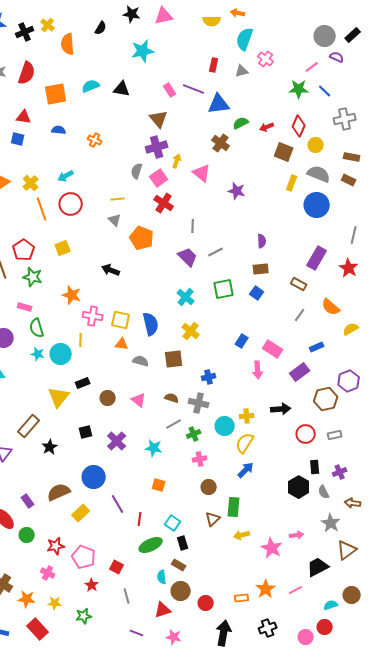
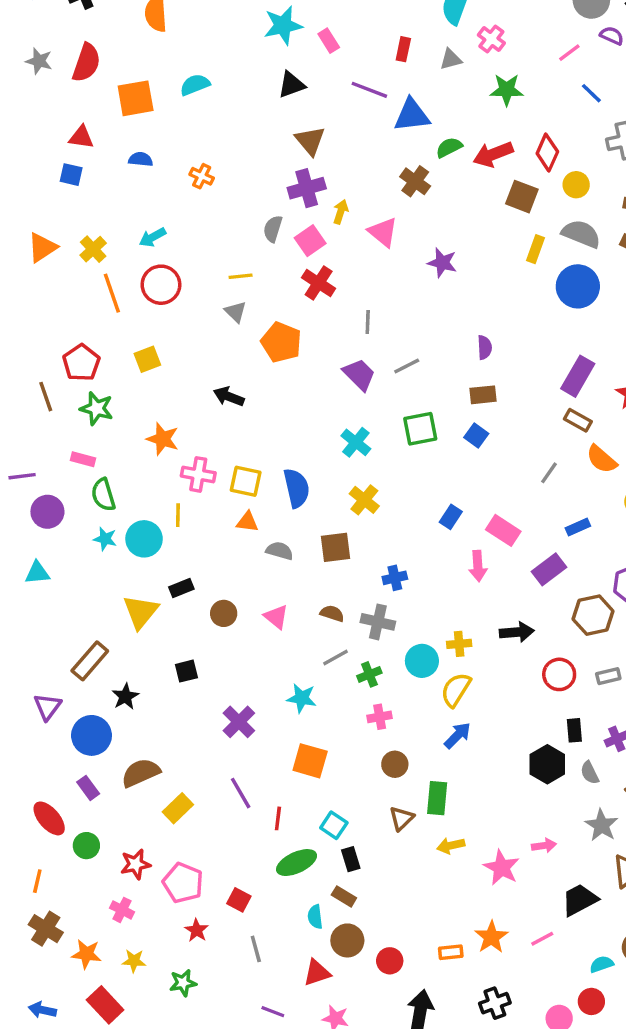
black triangle: (122, 89) -> (291, 85), moved, turned -30
green star: (299, 89) -> (507, 90), moved
pink rectangle: (170, 90) -> (329, 41), moved
red arrow: (267, 127) -> (493, 154), size x1.6
brown rectangle: (299, 284) -> (578, 420), moved
purple cross: (117, 441) -> (239, 722), moved
blue circle: (94, 477) -> (91, 735), moved
orange square: (159, 485) -> (310, 761), size x1.5

